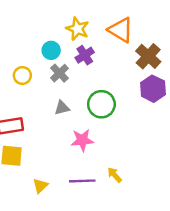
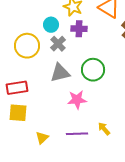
purple cross: (85, 55) -> (79, 29), turned 35
yellow circle: (22, 75) -> (27, 46), size x1.6
gray triangle: (62, 108) -> (60, 73), size x1.5

